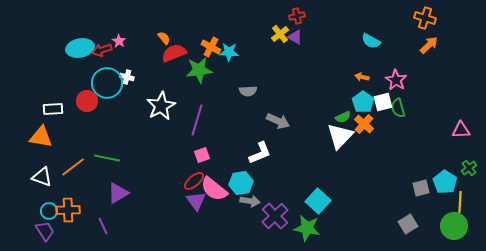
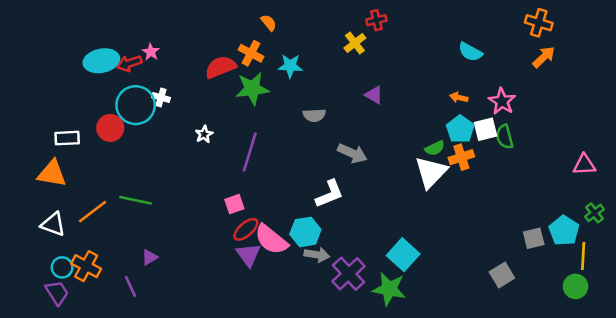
purple triangle: (295, 37) -> (374, 95), moved
orange semicircle: (164, 38) -> (269, 23), moved
orange cross: (211, 47) -> (251, 53), moved
white star: (161, 106) -> (204, 134), size x0.5
orange cross: (364, 124) -> (461, 157), turned 30
pink square: (202, 155) -> (234, 204), moved
purple triangle: (118, 193) -> (150, 257), moved, size x0.6
orange cross: (68, 210) -> (86, 266), turned 30
gray square: (408, 224) -> (502, 275), moved
green circle: (454, 226) -> (575, 286), size x0.7

